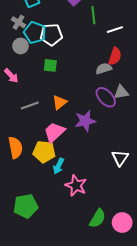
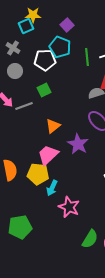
green line: (93, 15) -> (87, 57), moved
cyan pentagon: (35, 33) -> (60, 47), moved
green square: (50, 65) -> (44, 90), turned -32
gray line: (30, 105) -> (24, 106), moved
purple star: (85, 121) -> (78, 144), turned -30

